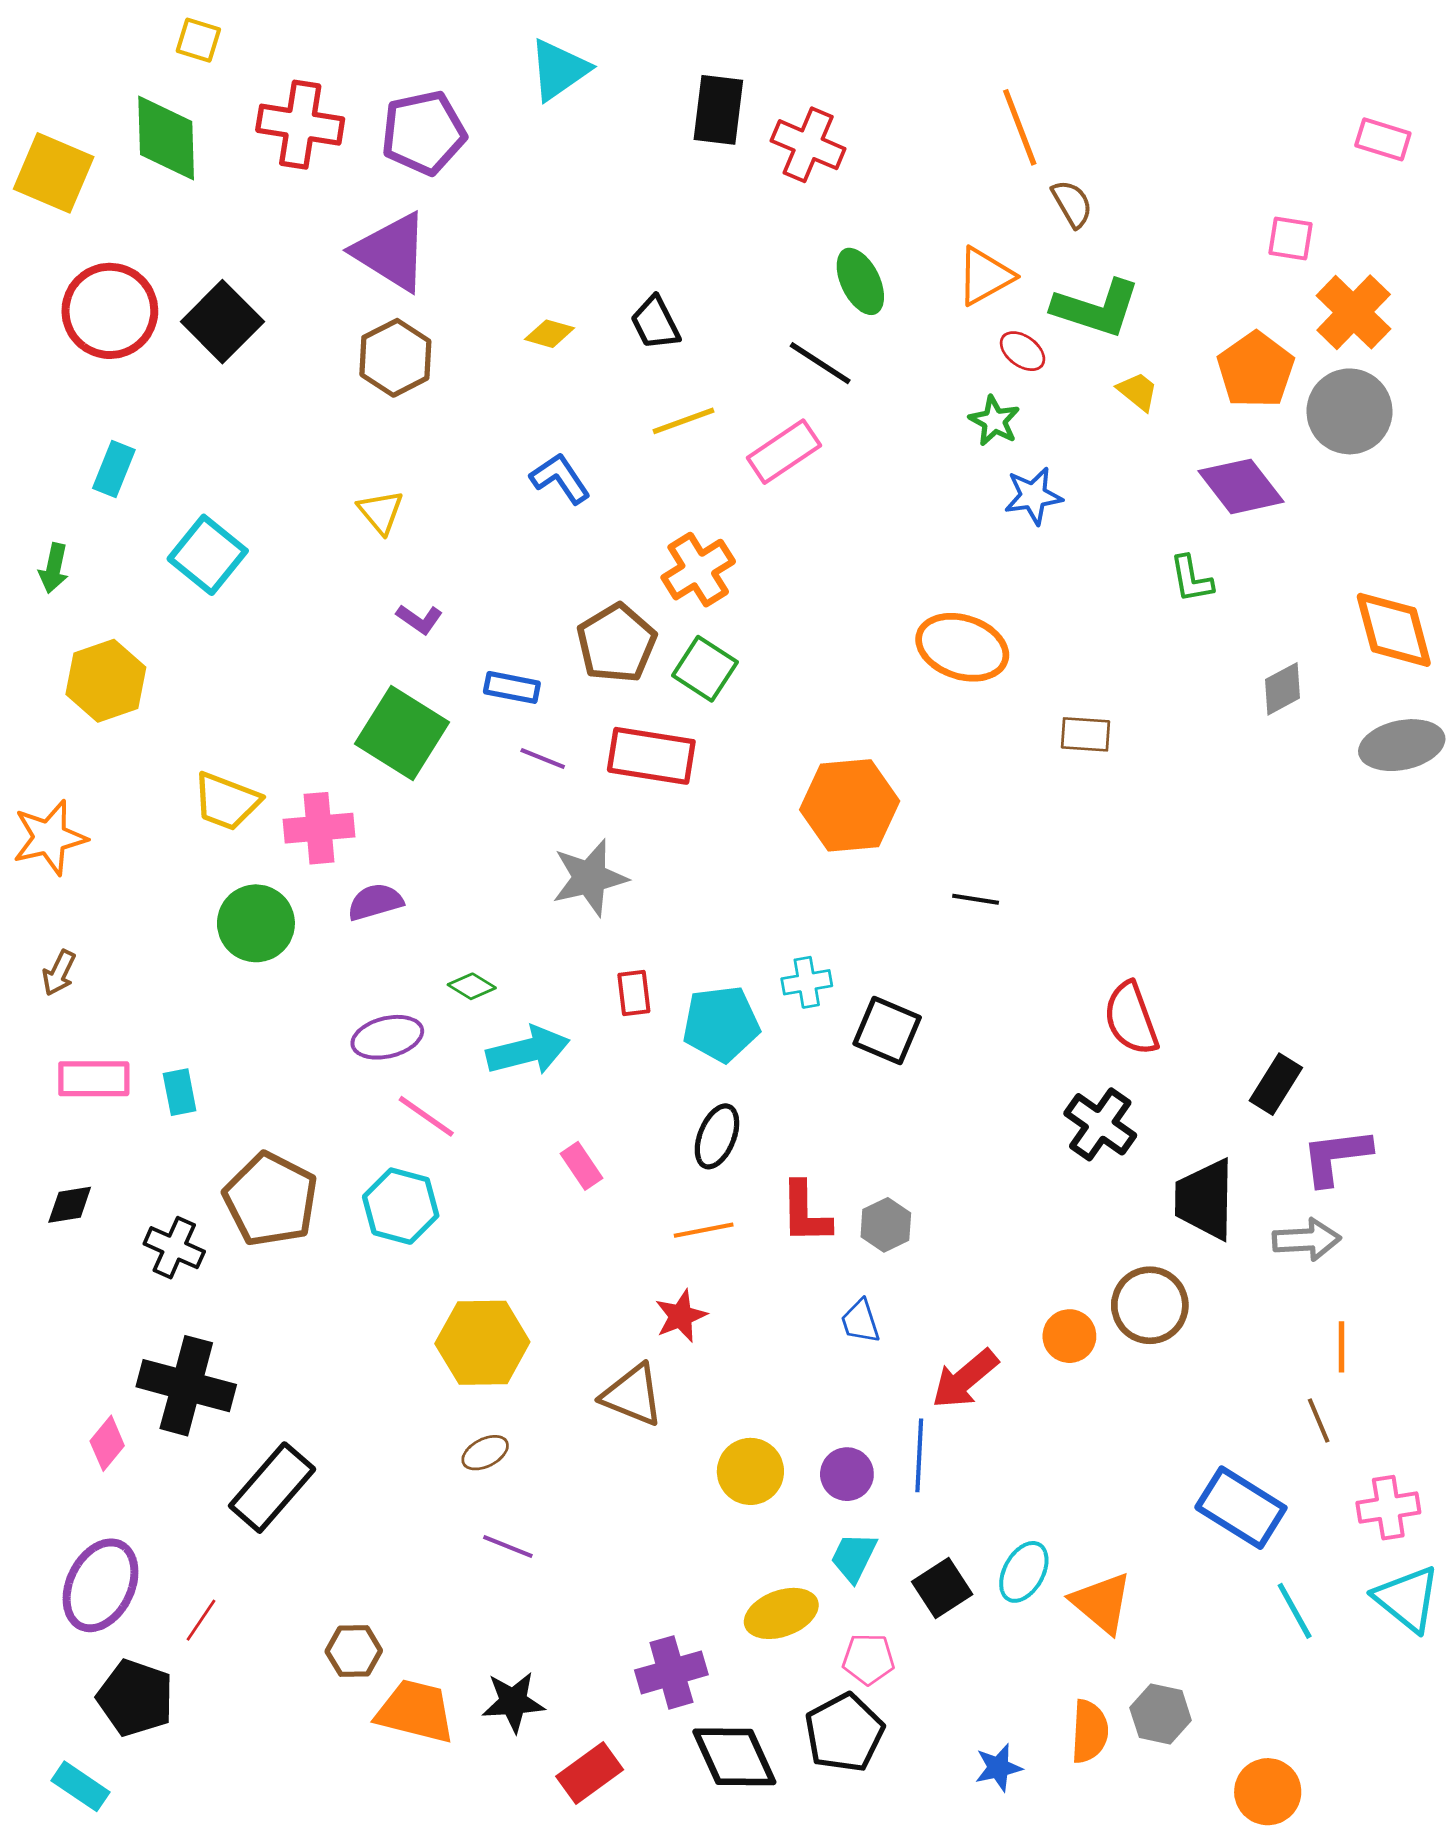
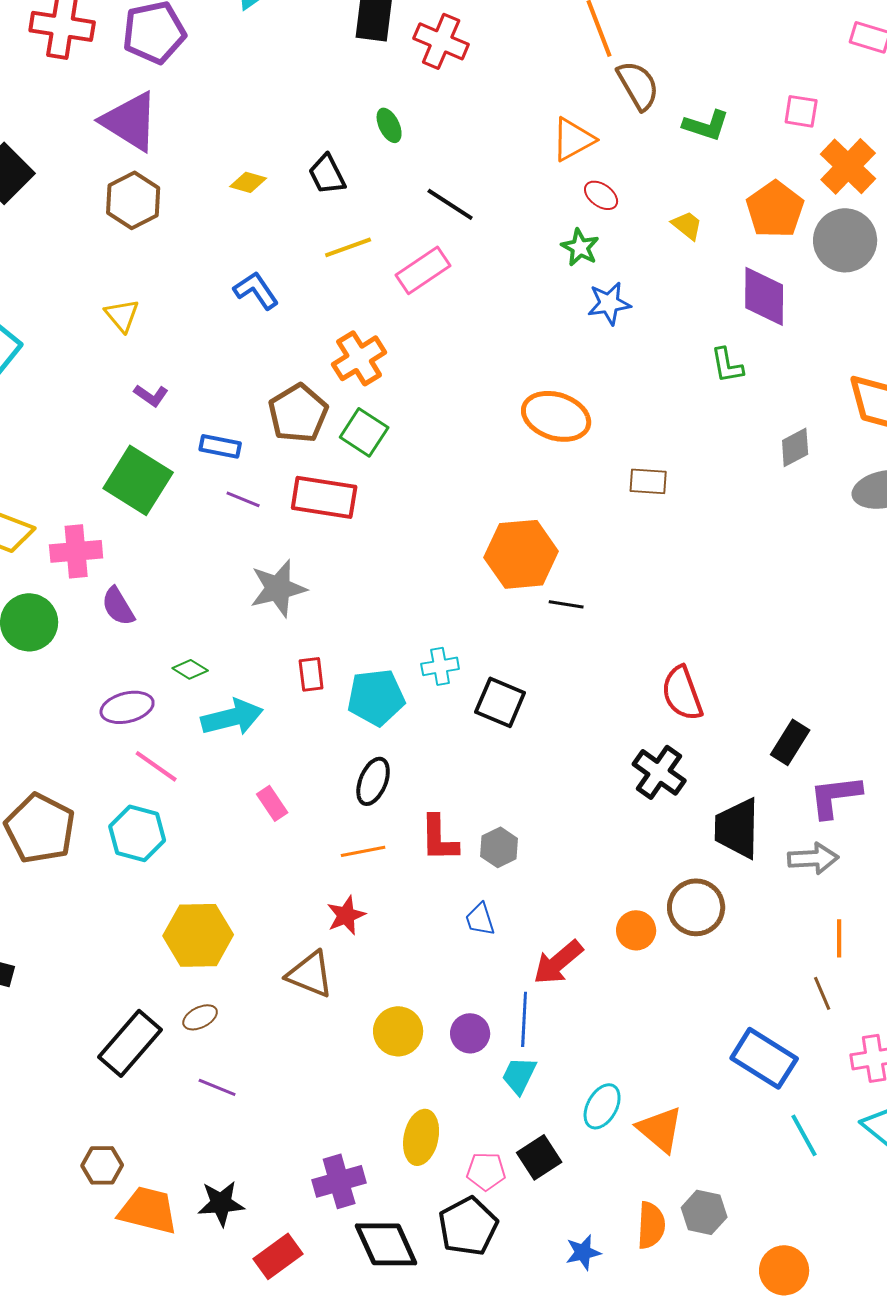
brown semicircle: (1072, 204) -> (638, 85), size x1.4
green ellipse: (860, 281) -> (389, 125), moved, size x0.7
green L-shape: (1096, 308) -> (706, 125), moved, size x0.7
purple diamond: (1241, 486) -> (764, 296), turned 38
orange hexagon: (850, 805) -> (521, 554), moved
purple semicircle: (375, 902) -> (118, 606), turned -105
black rectangle: (272, 1488) -> (130, 1043), moved
cyan trapezoid: (854, 1557) -> (519, 1075), moved
black square: (942, 1588) -> (539, 1157), moved
yellow ellipse: (781, 1613) -> (421, 1137), turned -58

